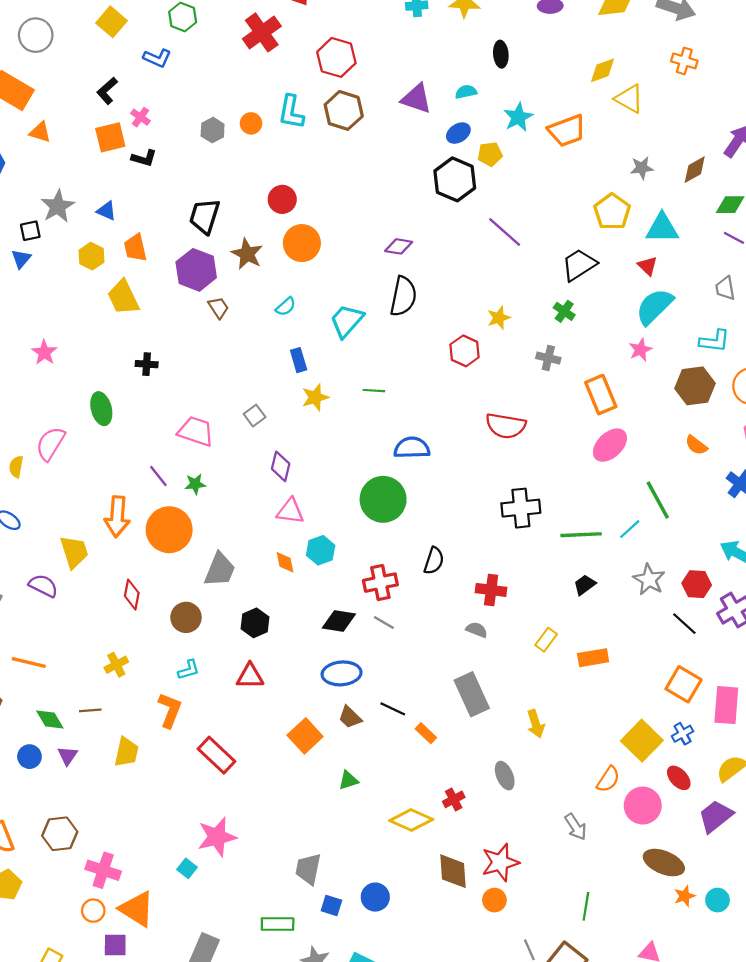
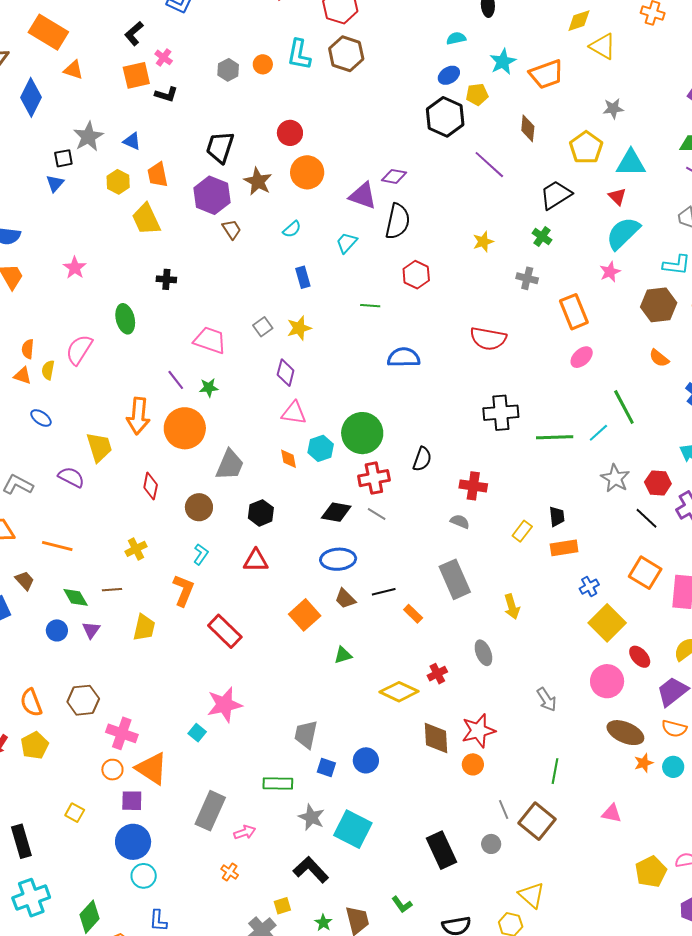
purple triangle: (416, 99) -> (363, 196), moved
brown diamond: (695, 170) -> (528, 128), moved, turned -56
cyan trapezoid: (347, 321) -> (347, 243), size x0.7
red hexagon: (465, 351) -> (416, 275), moved
yellow star: (315, 397) -> (299, 328), moved
pink ellipse: (610, 445) -> (582, 357), size x0.7
green circle: (383, 499) -> (362, 433), moved
black trapezoid: (585, 585) -> (557, 516), moved, turned 120
cyan L-shape: (189, 670) -> (201, 554), turned -40
black line: (393, 709) -> (384, 592), turned -40
blue cross: (683, 734) -> (589, 587), moved
orange semicircle: (608, 779) -> (674, 729), moved, turned 70

